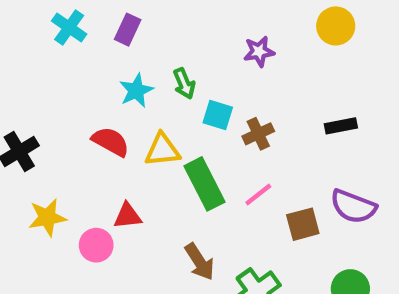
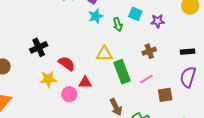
purple star: (259, 51) -> (158, 21), moved
cyan star: (136, 91) -> (96, 16), moved
cyan square: (218, 115) -> (135, 14), moved
red semicircle: (111, 142) -> (67, 64), moved
purple semicircle: (353, 206) -> (188, 77), moved, turned 80

